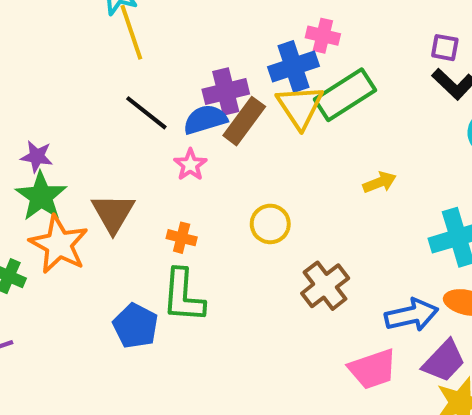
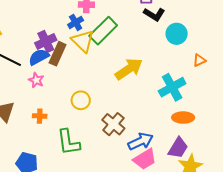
blue cross: (293, 66) -> (76, 22), size x0.7
yellow arrow: (380, 182) -> (129, 69), size x1.8
green L-shape: (183, 296) -> (68, 142), moved
blue arrow: (412, 315) -> (141, 141), moved

